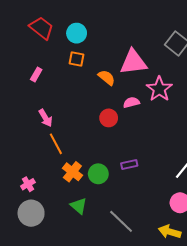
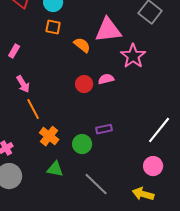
pink rectangle: (36, 74) -> (14, 51), moved
pink semicircle: (131, 102) -> (106, 79), moved
green circle: (98, 174) -> (82, 144), moved
green triangle: (79, 206) -> (55, 169), turned -30

